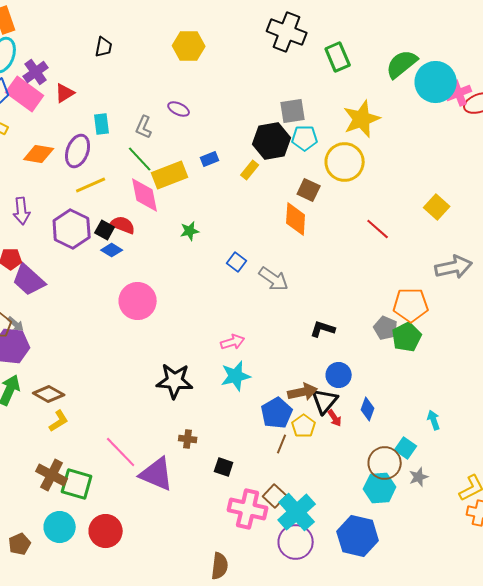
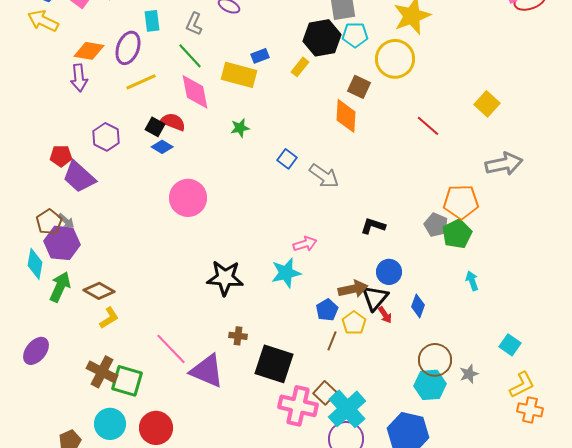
yellow rectangle: (170, 175) -> (239, 75), moved, turned 36
purple arrow: (22, 211) -> (79, 78), moved
purple hexagon: (72, 229) -> (106, 137), moved, size x0.7
pink arrow: (233, 342) -> (305, 244), moved
blue pentagon: (277, 413) -> (327, 310), size x0.7
cyan arrow: (434, 420) -> (472, 281), moved
cyan square: (406, 448) -> (510, 345), moved
black square: (224, 467) -> (274, 364), size x2.0

